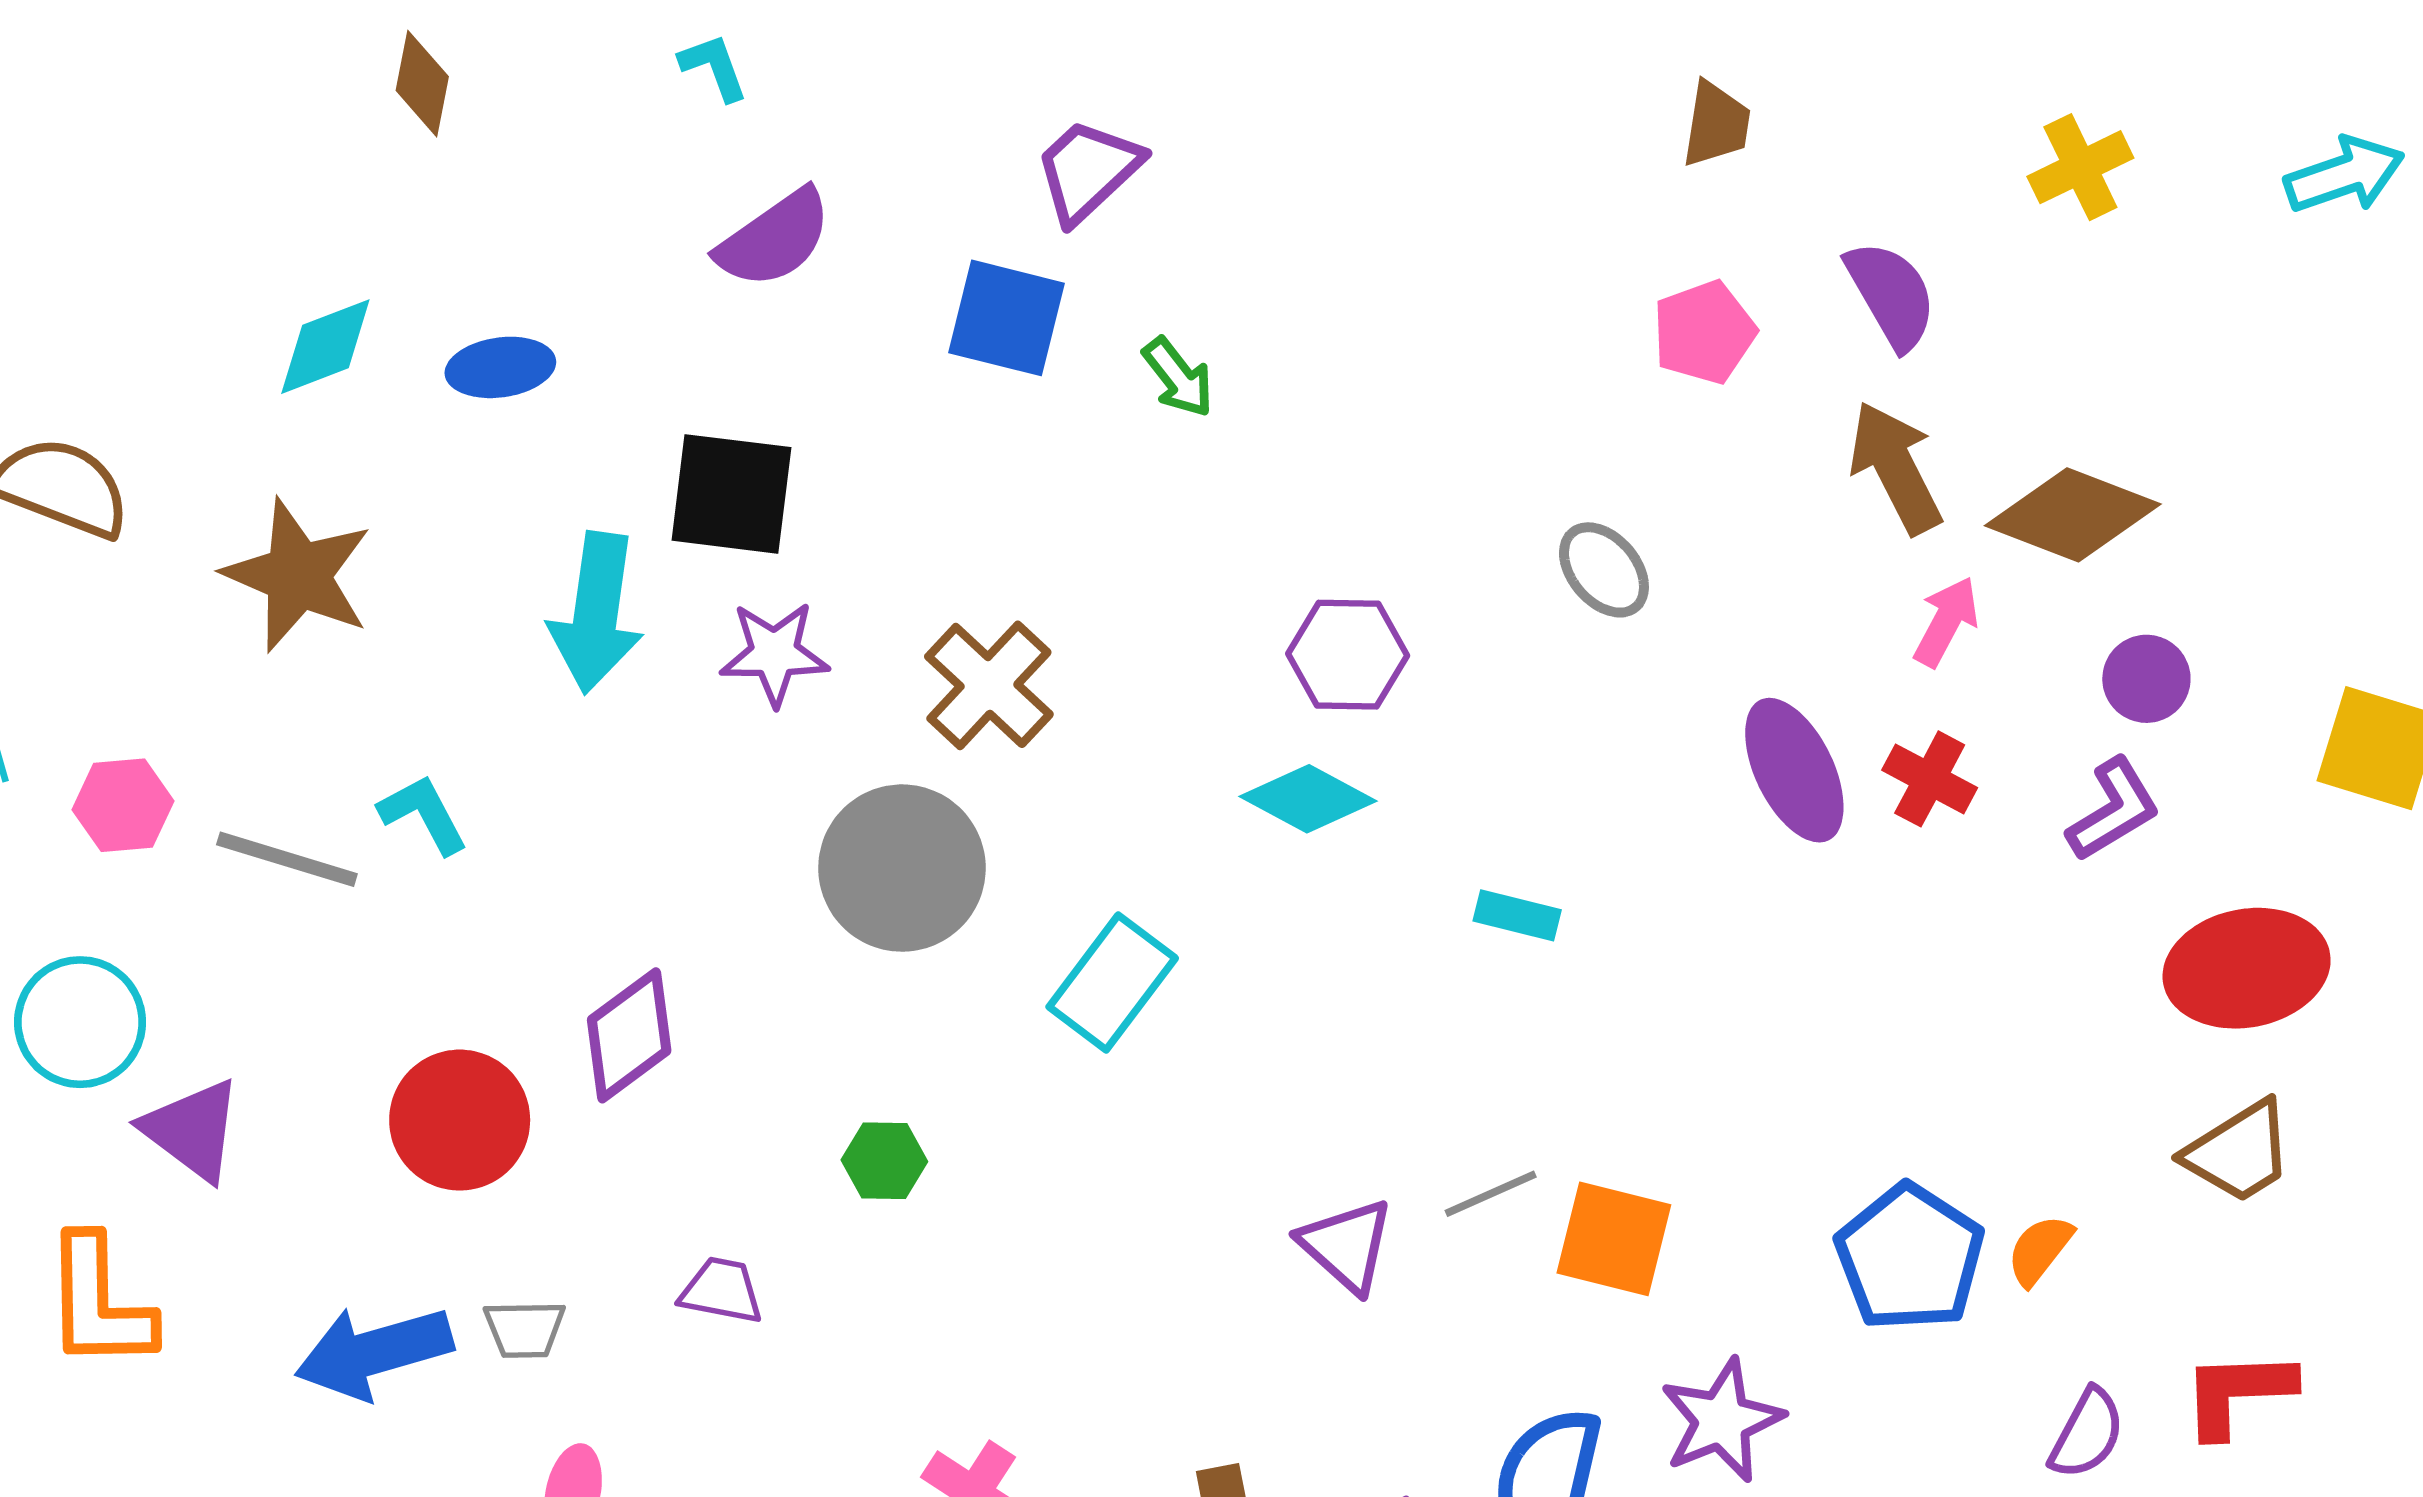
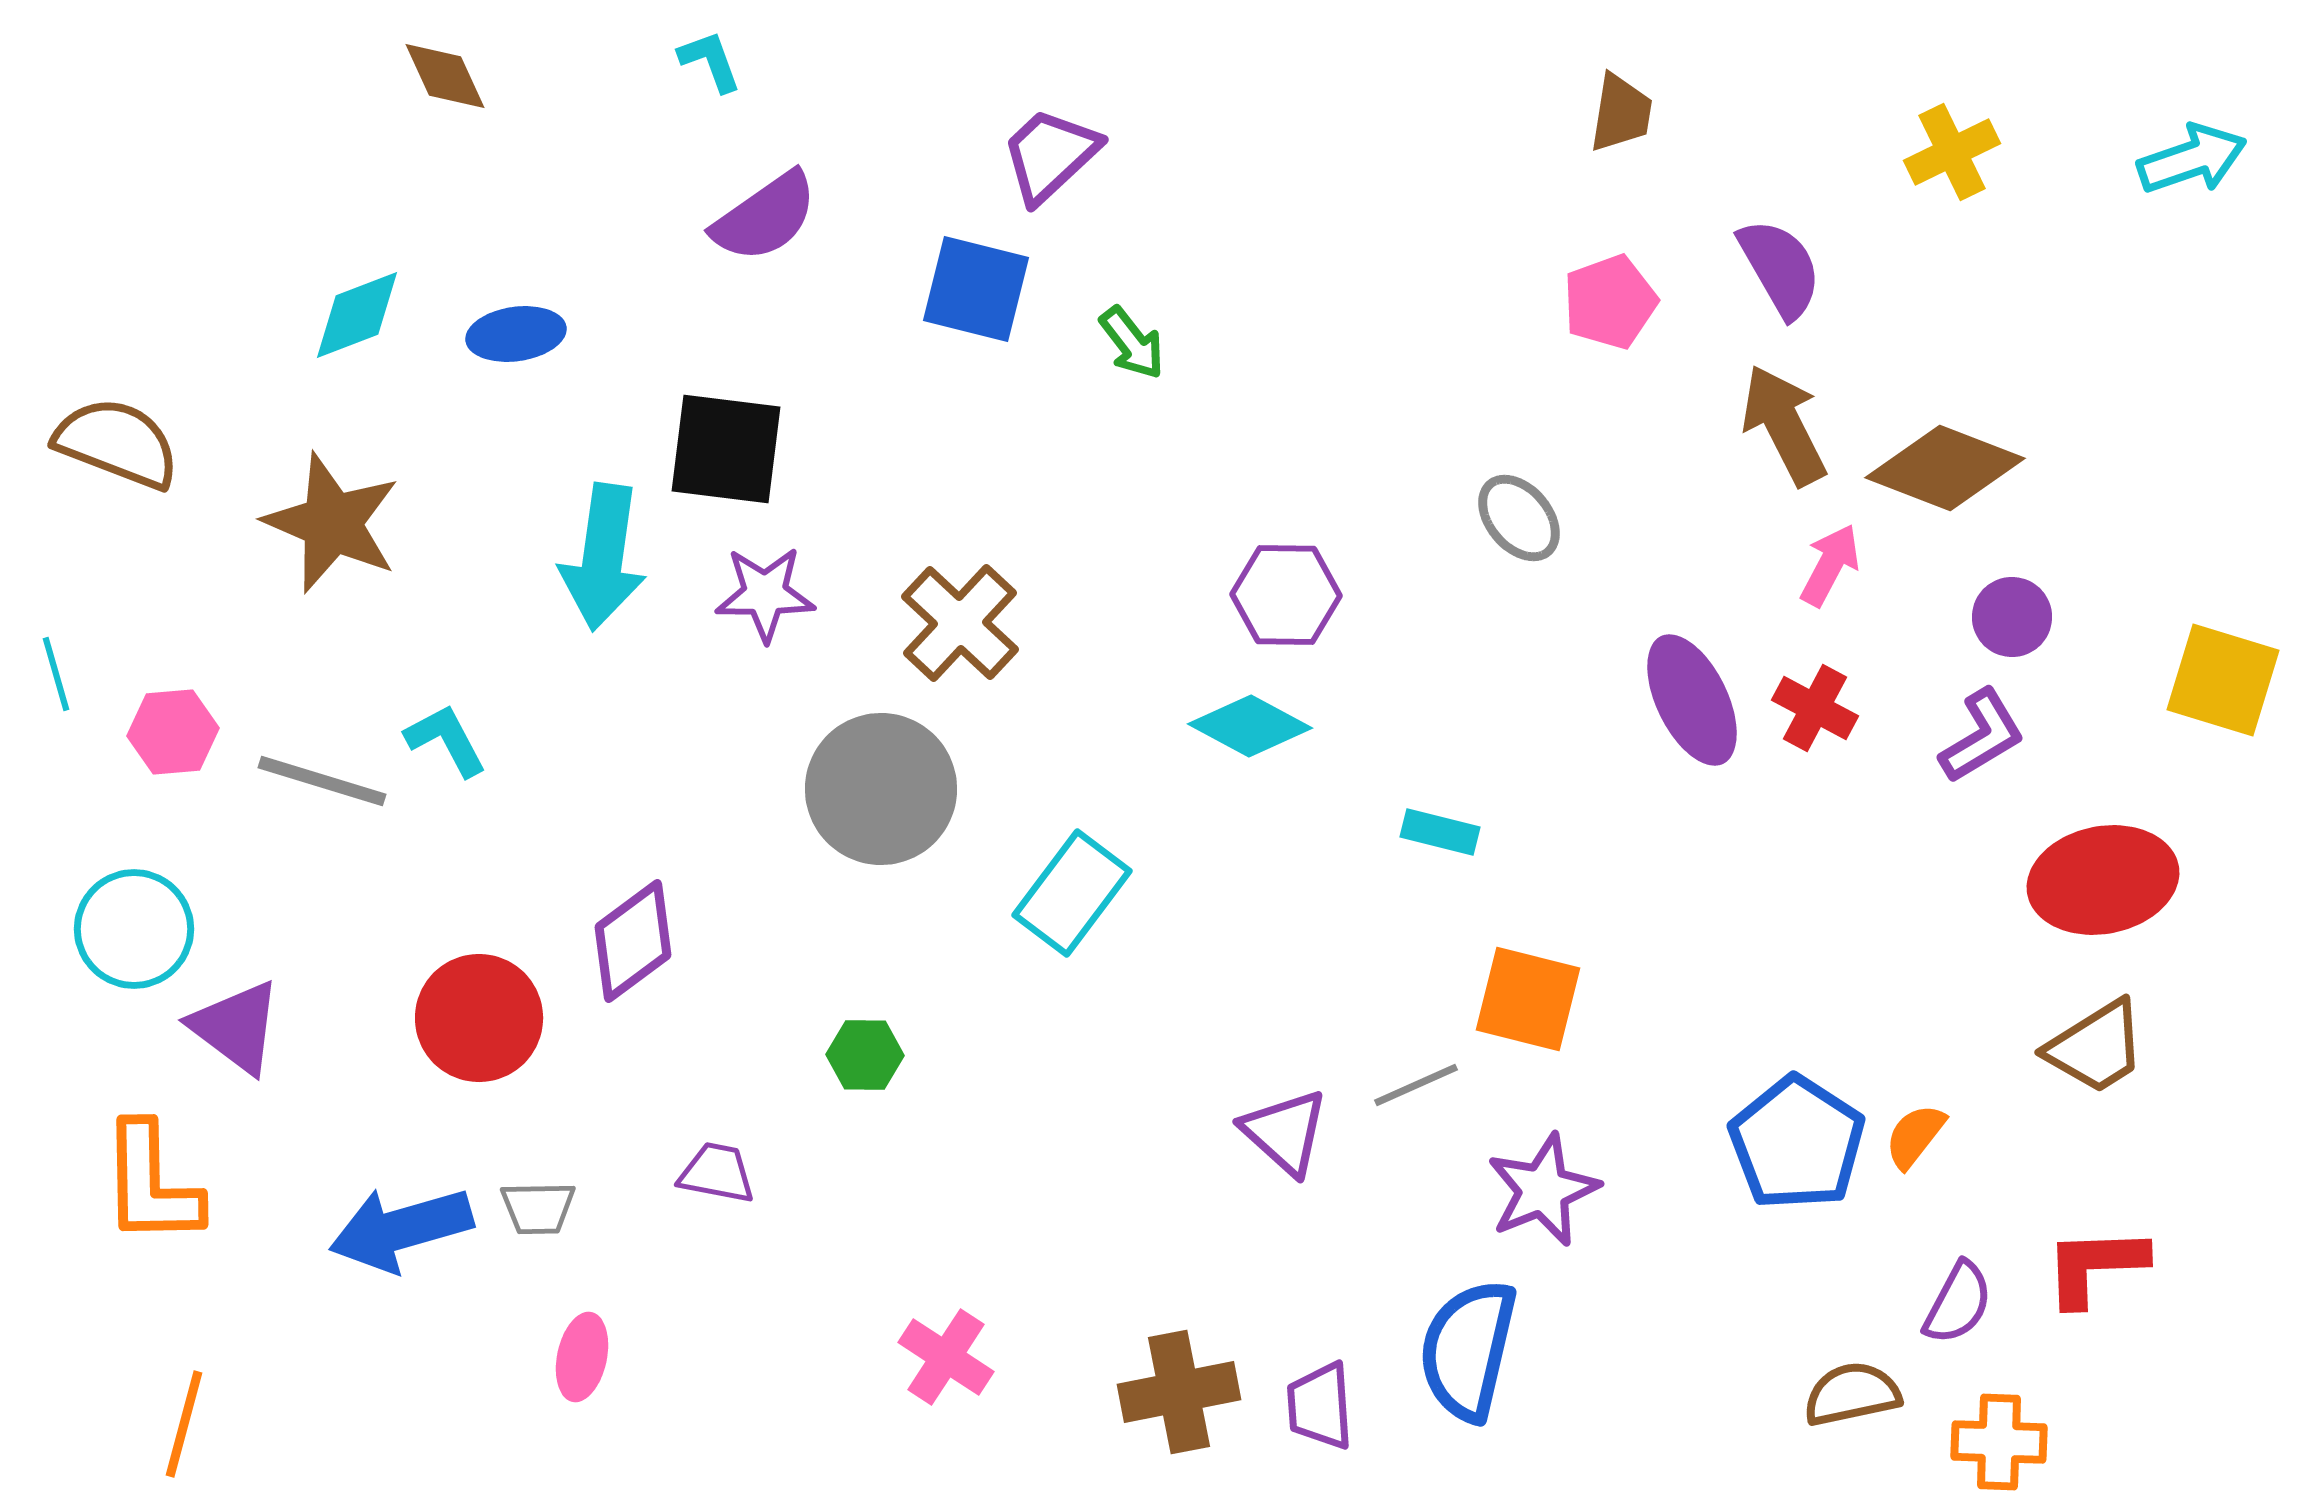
brown diamond: (422, 84) -> (445, 76), turned -36
orange square: (1614, 1239) -> (1528, 999), moved
purple star: (1722, 1420) -> (1543, 1190), moved

